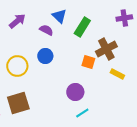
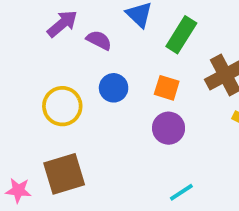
purple semicircle: (46, 30) -> (99, 40), moved
orange square: (88, 62) -> (167, 88), moved
purple circle: (75, 92) -> (169, 128), moved

